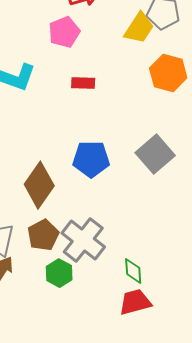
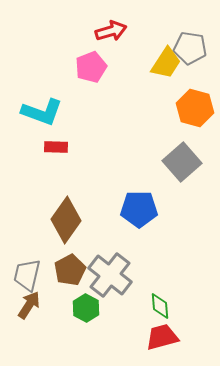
red rectangle: (83, 83) -> (56, 147), moved
gray square: (155, 154) -> (182, 162), moved
blue pentagon: (91, 159) -> (139, 209), moved

